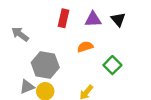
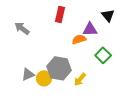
purple triangle: (93, 19) -> (90, 29), moved
gray hexagon: (45, 65) -> (59, 68), moved

